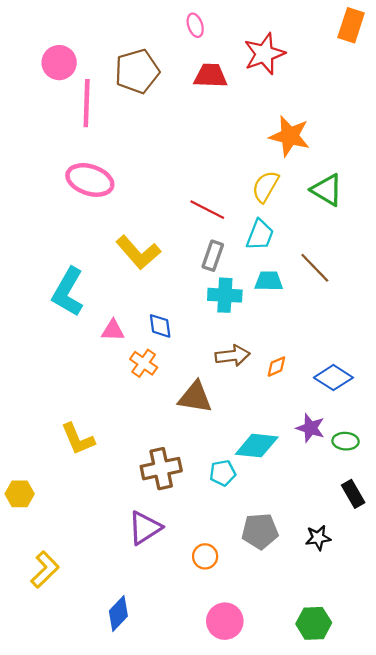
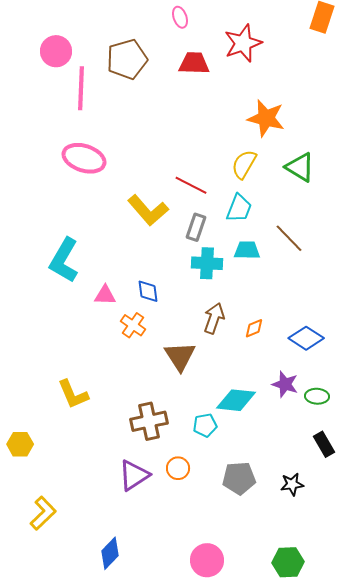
yellow L-shape: (138, 252) -> (148, 210), moved
brown arrow: (233, 356) -> (214, 318), turned -64
brown triangle: (195, 397) -> (180, 356), turned 48
orange circle: (205, 556) -> (178, 468), moved

